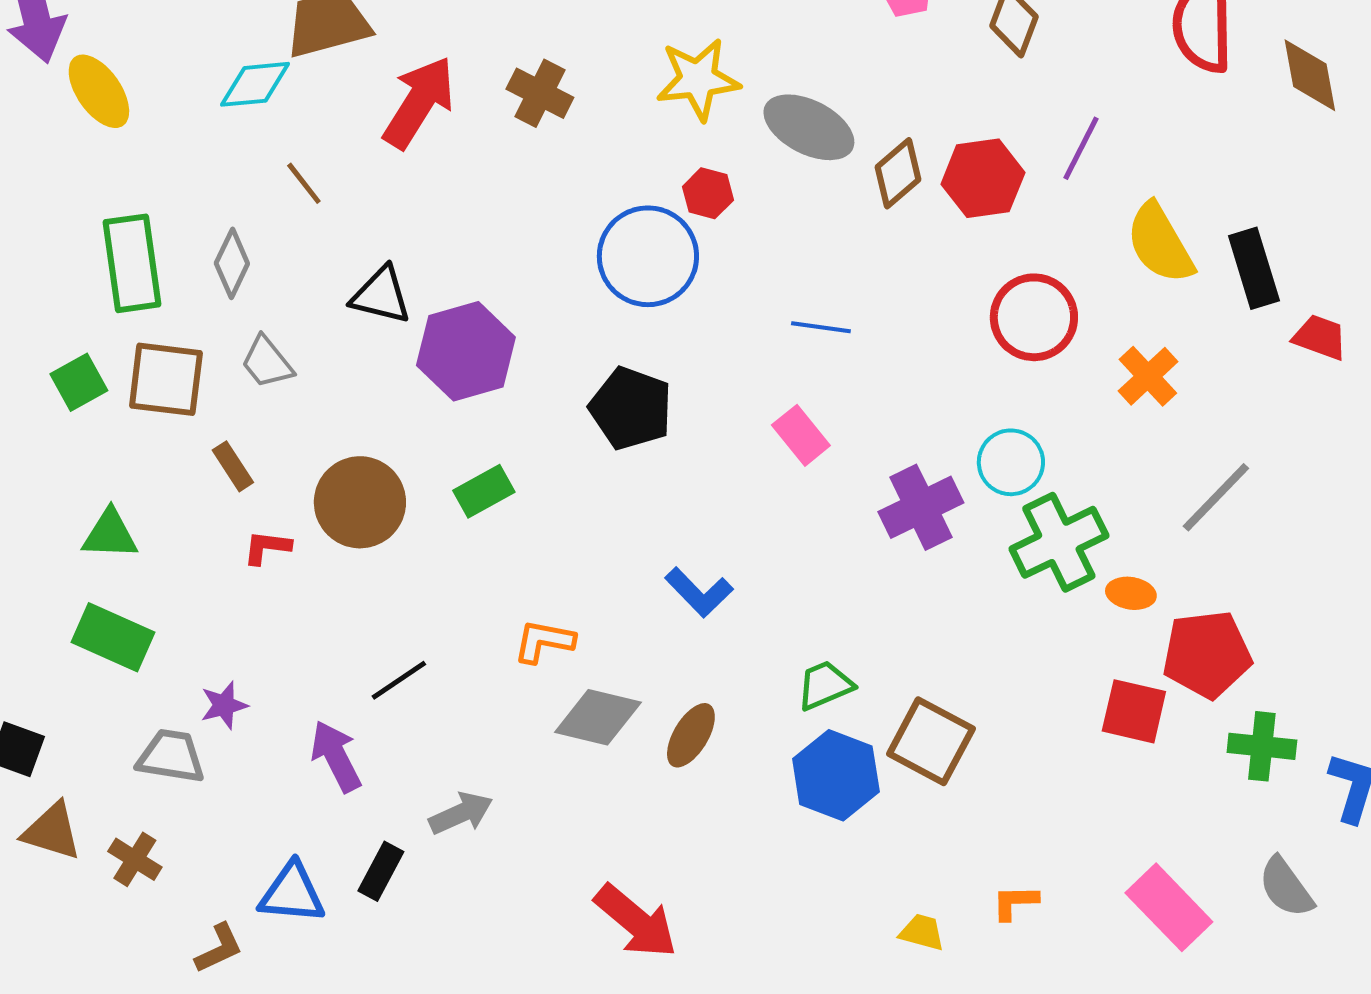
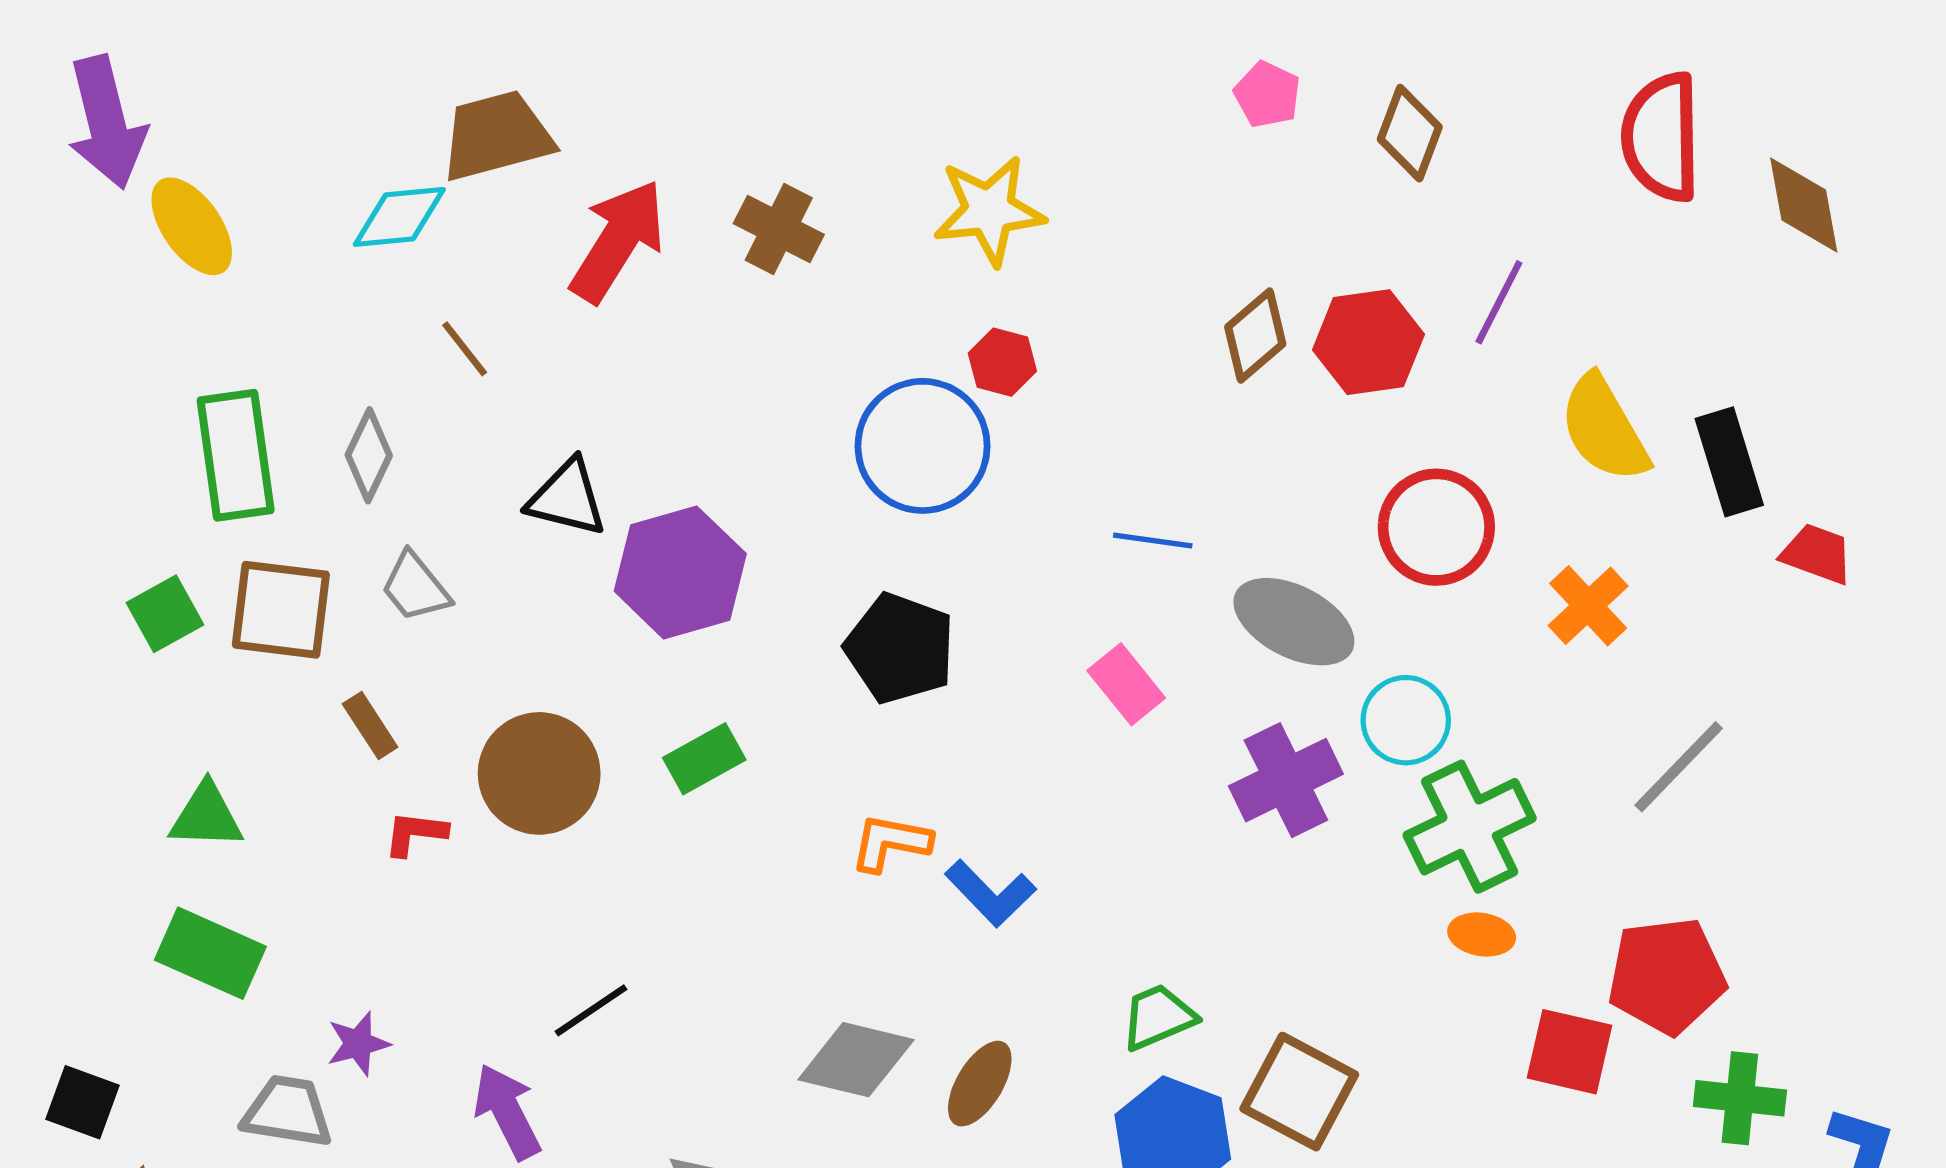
gray ellipse: (809, 127) -> (1294, 622), moved
orange ellipse: (1131, 593) -> (1482, 935), moved
orange L-shape: (544, 641) -> (891, 843), moved

